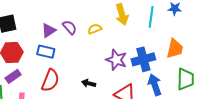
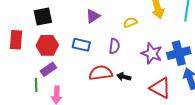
purple semicircle: (70, 27) -> (114, 46), moved, turned 49
purple triangle: (49, 30) -> (93, 16), moved
red semicircle: (50, 80) -> (101, 73), moved, turned -120

